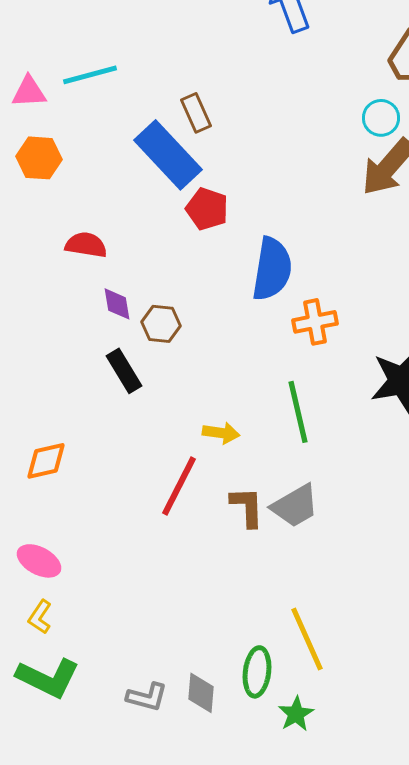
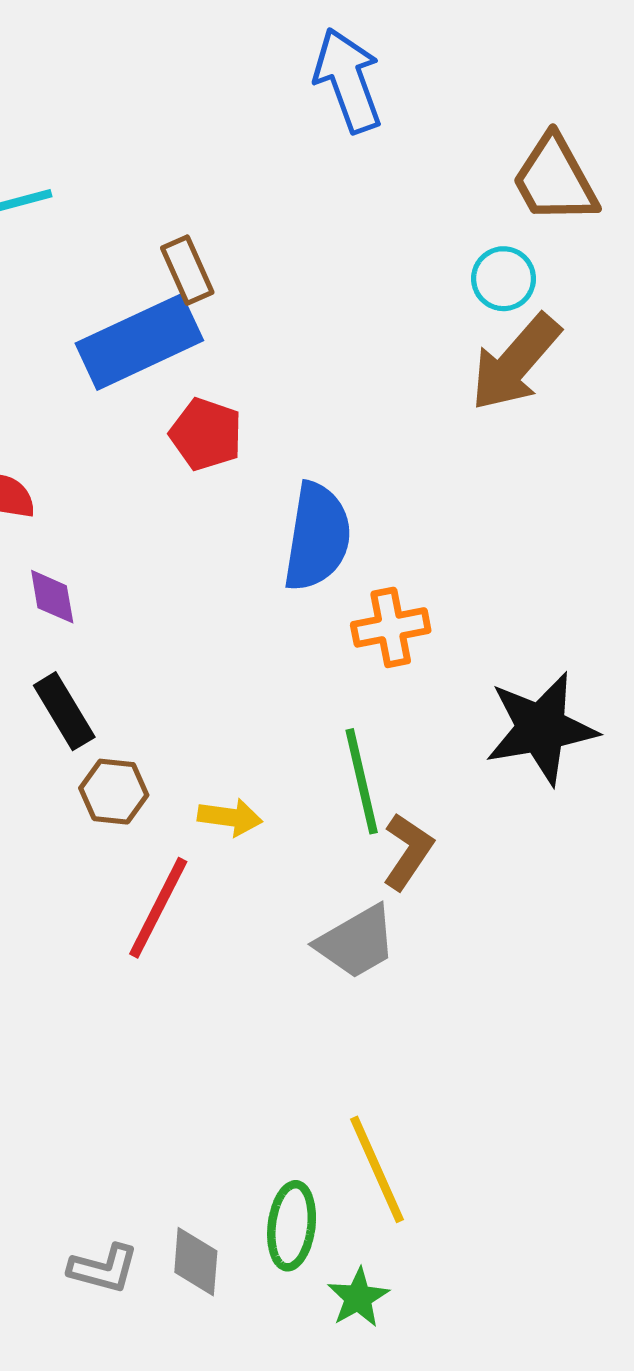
blue rectangle: (168, 155) -> (139, 342), turned -72
brown hexagon: (161, 324) -> (114, 792), moved
brown L-shape: (247, 507) -> (408, 851), moved, turned 36

